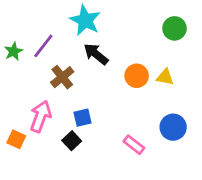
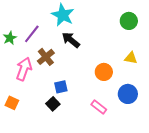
orange circle: (137, 76) -> (104, 72), moved
yellow triangle: (165, 77) -> (131, 58), moved
pink arrow: (41, 116) -> (24, 69), moved

